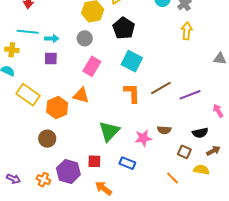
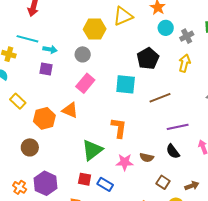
black pentagon: (124, 28) -> (148, 58), moved
cyan square: (132, 61) -> (126, 84), turned -30
brown line: (161, 88) -> (160, 98), moved
orange L-shape: (132, 93) -> (119, 128), moved
yellow rectangle: (28, 95) -> (18, 101), size x0.7
black semicircle: (200, 133) -> (173, 151), moved, turned 56
red square: (94, 161) -> (85, 179), moved

